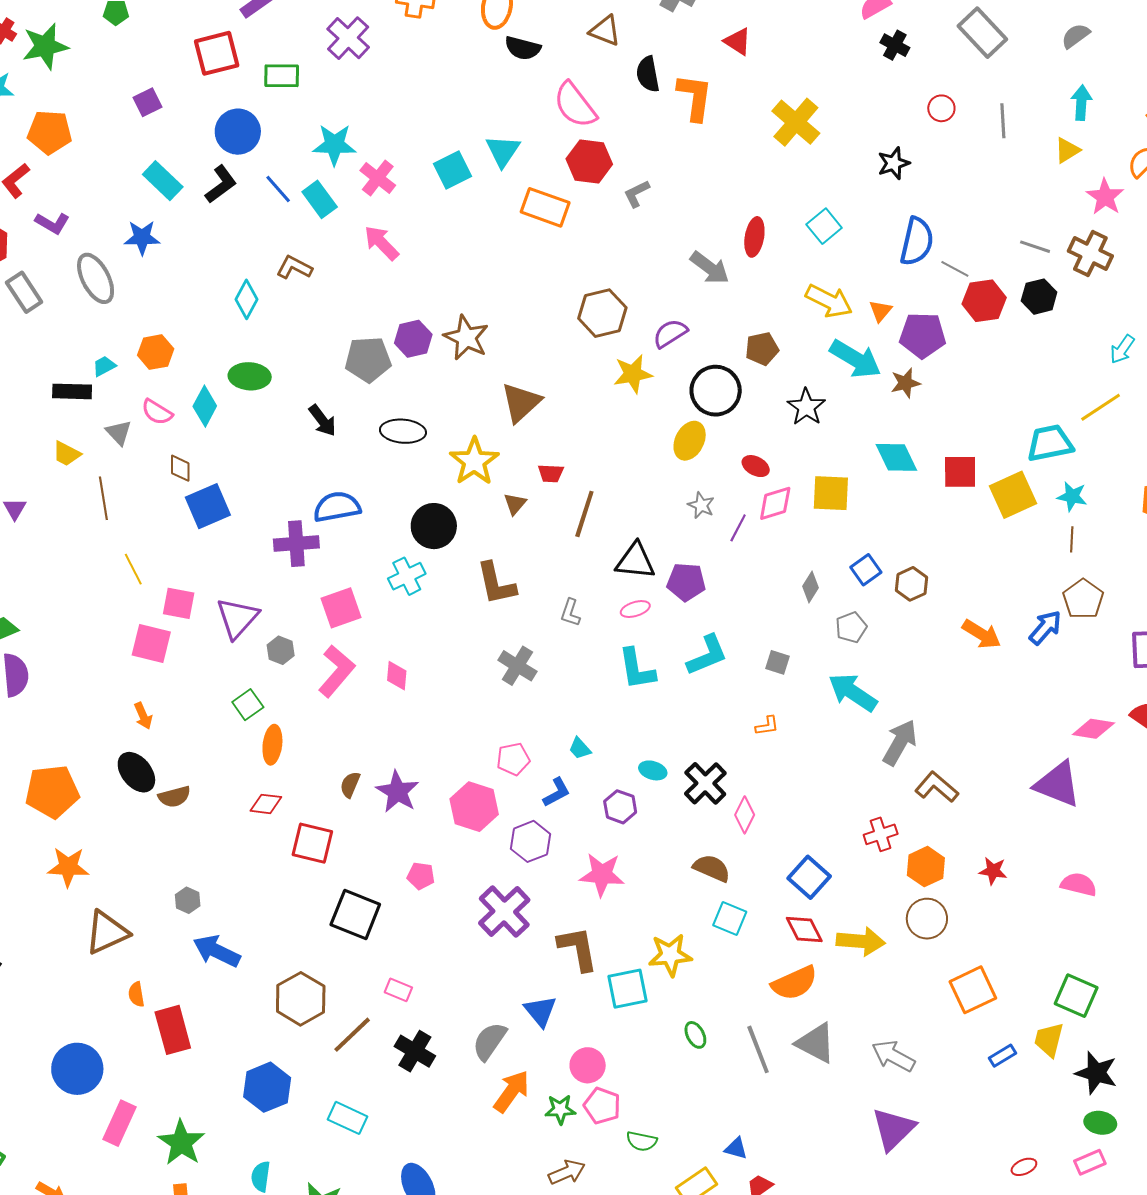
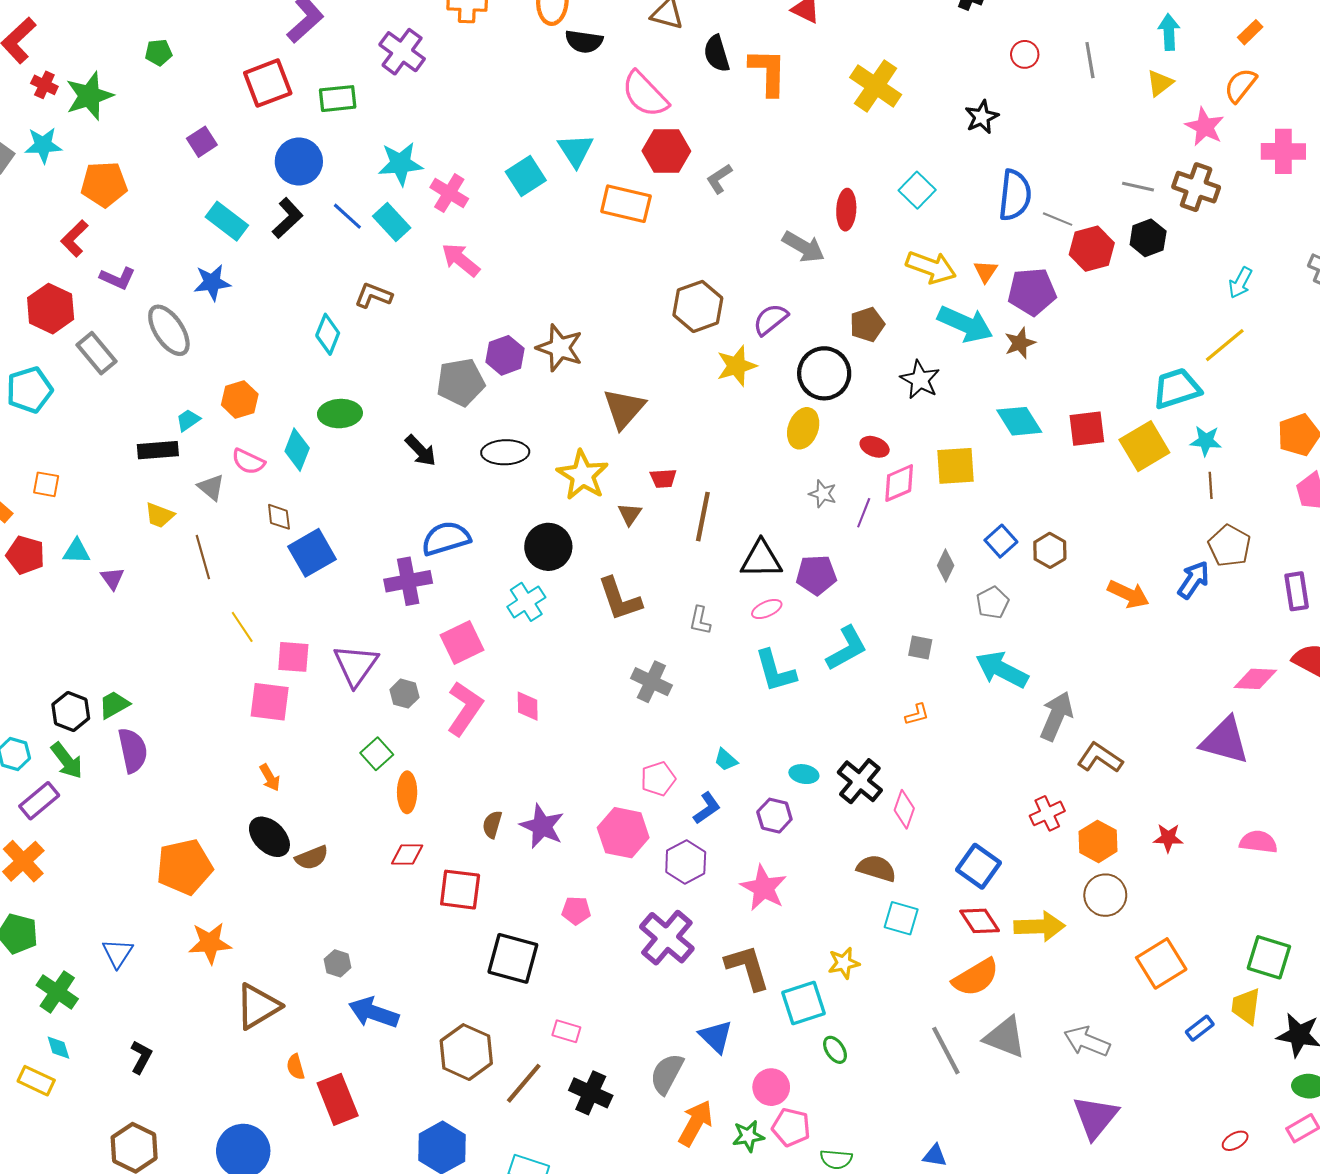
pink star: (602, 875) -> (764, 888), turned 30
yellow star: (670, 955) -> (844, 963), size x0.7
green ellipse: (695, 1035) -> (835, 1050), moved

